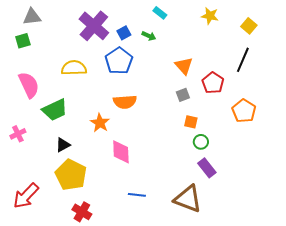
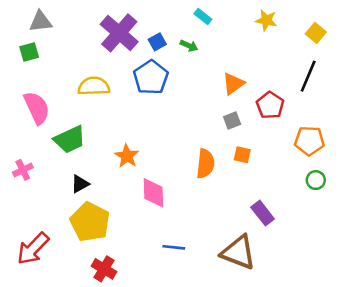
orange triangle: (184, 66) -> (233, 84), turned 36
orange semicircle: (125, 102) -> (205, 164), moved, turned -80
orange pentagon: (244, 111) -> (309, 141), turned -30
green circle: (201, 142) -> (316, 180), moved

